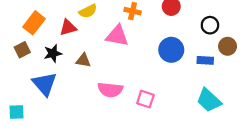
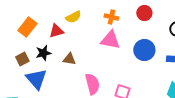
pink triangle: (117, 36) -> (110, 40), moved
brown square: (22, 50) -> (22, 59), moved
pink semicircle: (110, 90) -> (92, 84), turned -110

